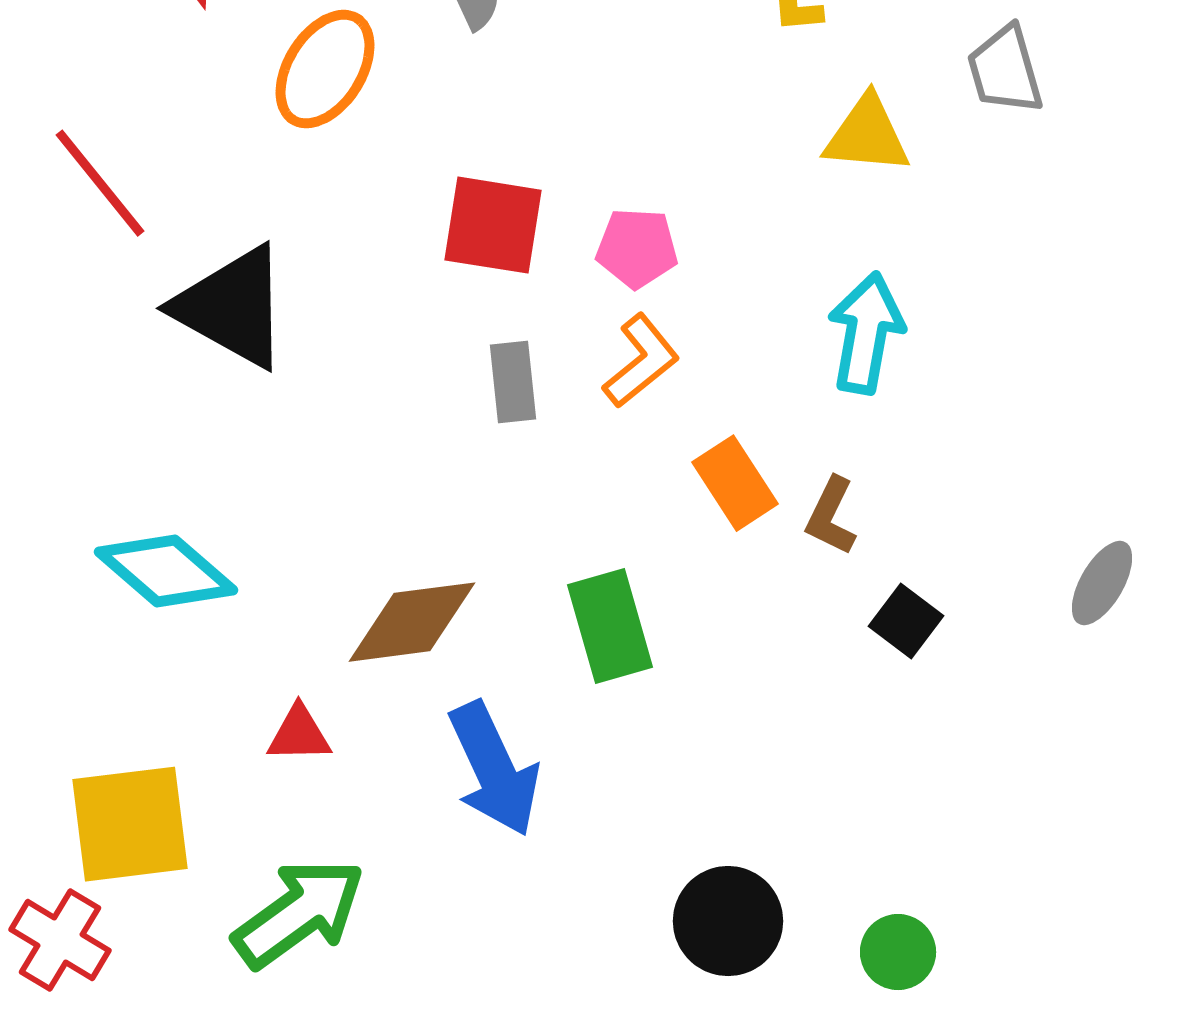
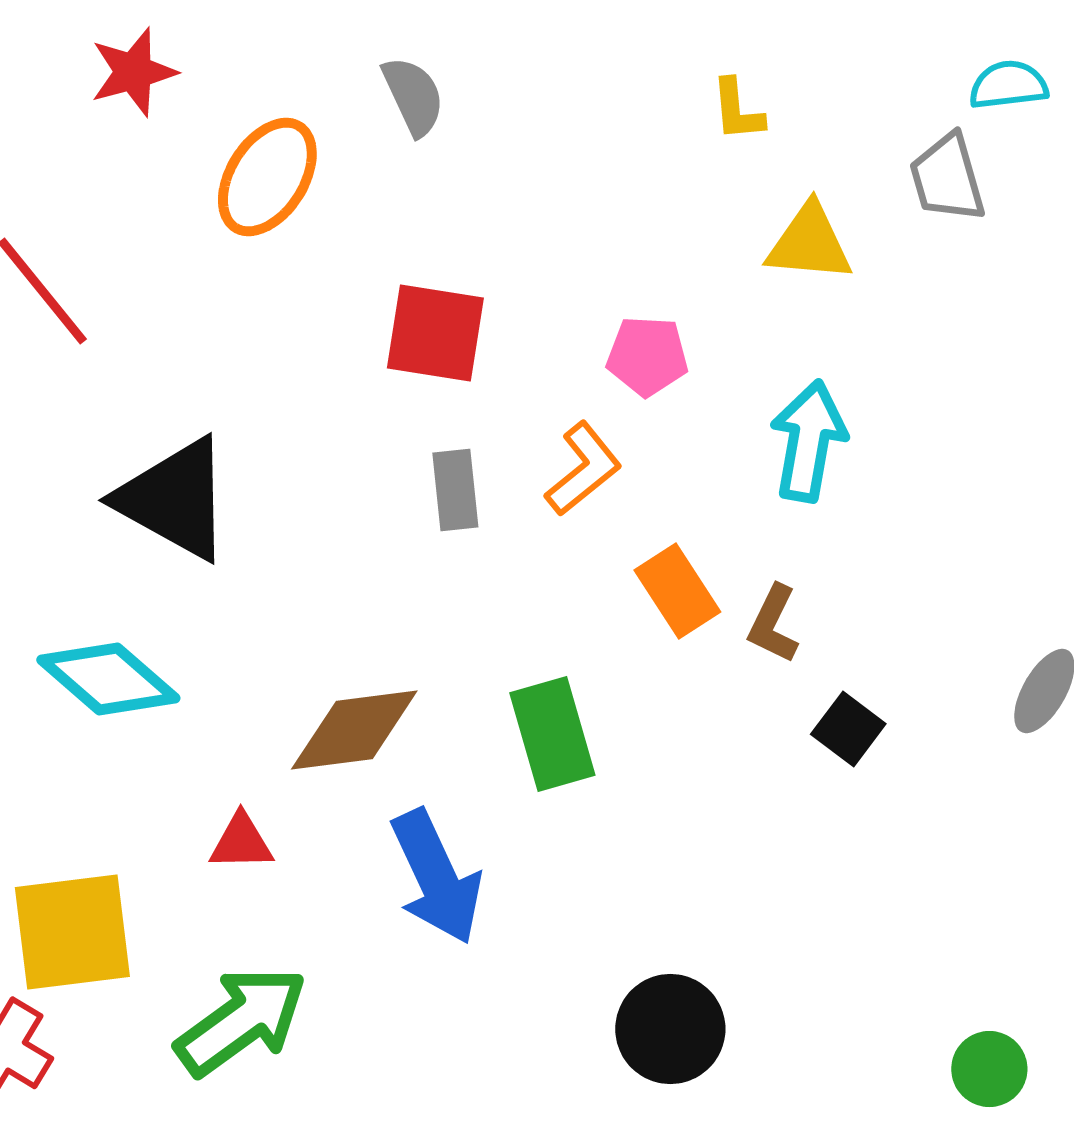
pink pentagon: (637, 248) -> (647, 356), moved
black triangle: (232, 307) -> (174, 499), moved
green circle: (898, 952) -> (989, 1069), moved

